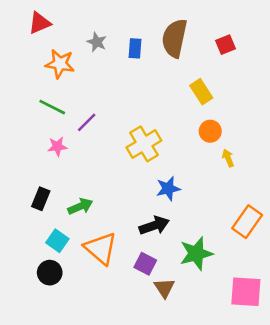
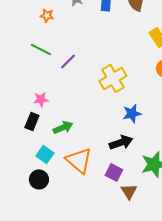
orange star: (60, 64) -> (47, 15), size x0.6
pink star: (57, 146) -> (41, 99), moved

